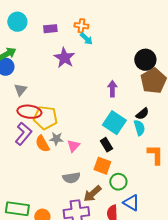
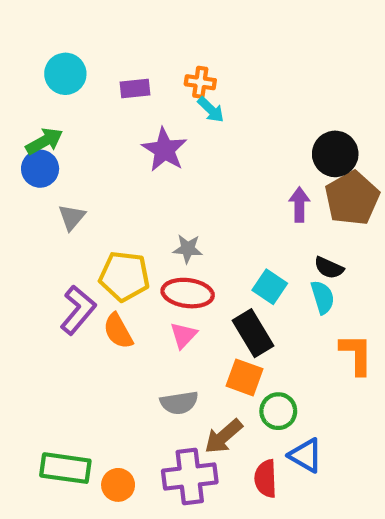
purple arrow: (112, 89) -> (299, 205), moved
red ellipse: (29, 112) -> (188, 293), moved
black semicircle: (142, 114) -> (329, 268), turned 64
cyan square: (114, 123) -> (270, 287), size x0.7
gray star: (56, 139) -> (188, 249), moved
black rectangle: (106, 145) -> (253, 333), size x1.5

